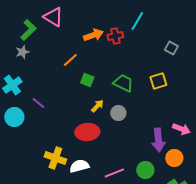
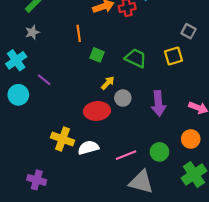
gray square: (171, 48) -> (189, 31), moved
gray star: (22, 52) -> (32, 32), moved
orange line: (70, 60) -> (79, 33), turned -56
gray circle: (118, 113) -> (123, 98), moved
purple arrow: (158, 140) -> (158, 103), moved

